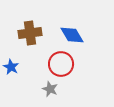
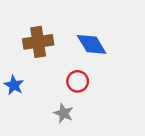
red circle: (61, 64) -> (78, 81), size x0.7

